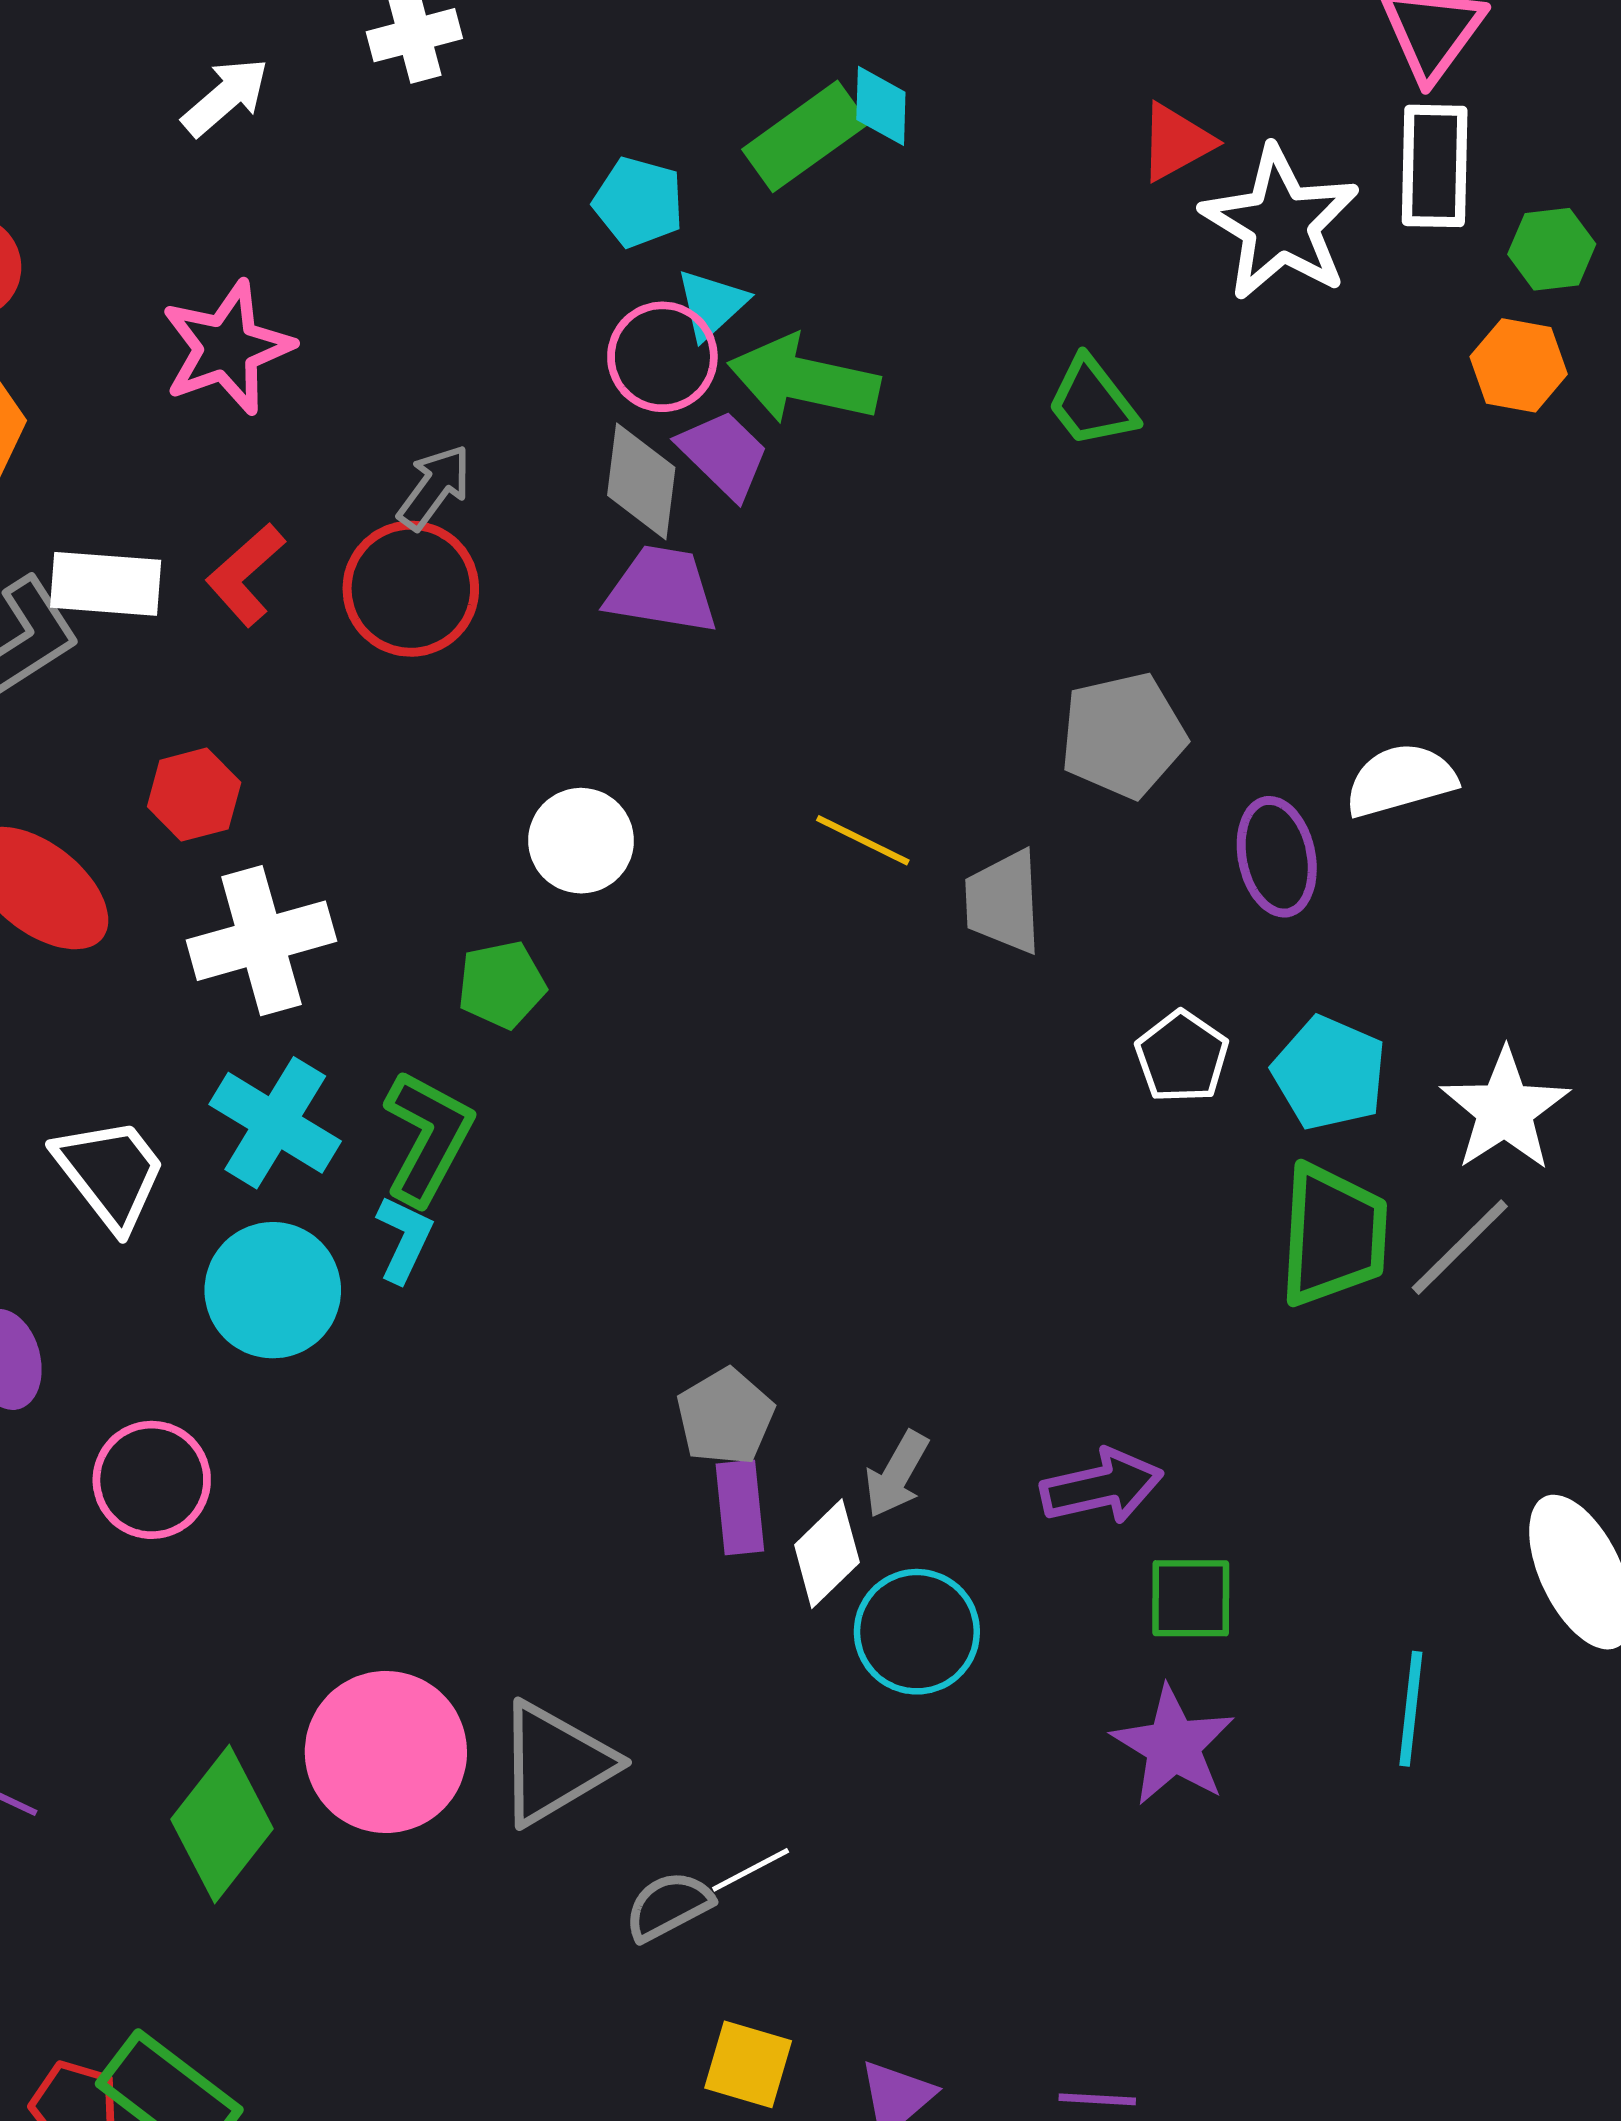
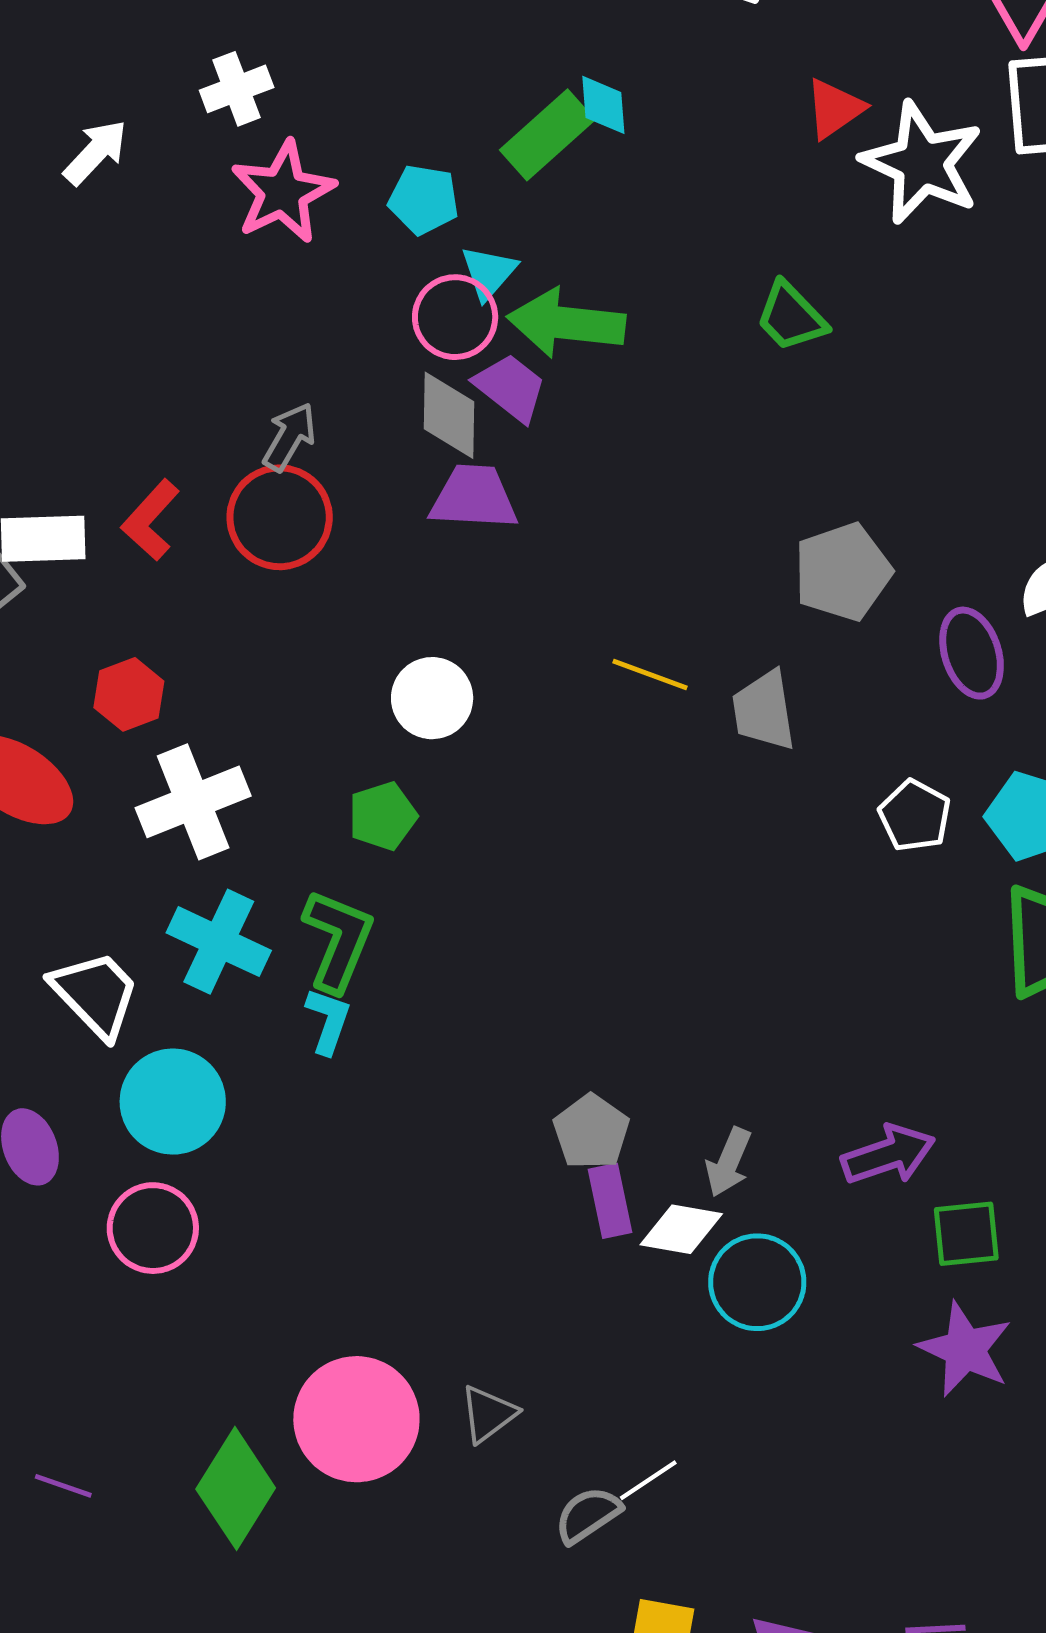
pink star: (227, 348) -> (283, 192), moved
cyan circle: (273, 1290) -> (173, 1102), moved
white diamond: (827, 1554) -> (681, 1229), turned 60
gray triangle: (555, 1763) -> (488, 1414), size x0.6

